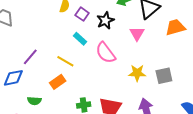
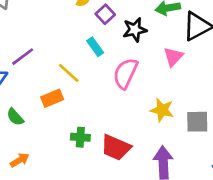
pink semicircle: (106, 53) -> (125, 73), turned 50
green semicircle: (34, 101) -> (15, 117), turned 32

